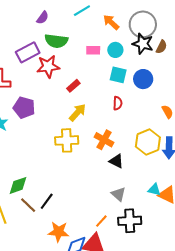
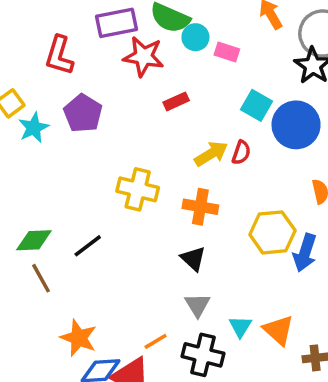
cyan circle: (115, 50) -> (195, 37), moved
blue circle: (143, 79) -> (296, 125), size x1.4
yellow arrow: (78, 112) -> (211, 154), moved
orange cross: (104, 140) -> (200, 207), turned -36
black triangle: (116, 161) -> (193, 259), moved
cyan triangle: (154, 190) -> (240, 327), moved, turned 32
black line: (47, 201) -> (88, 246), moved

